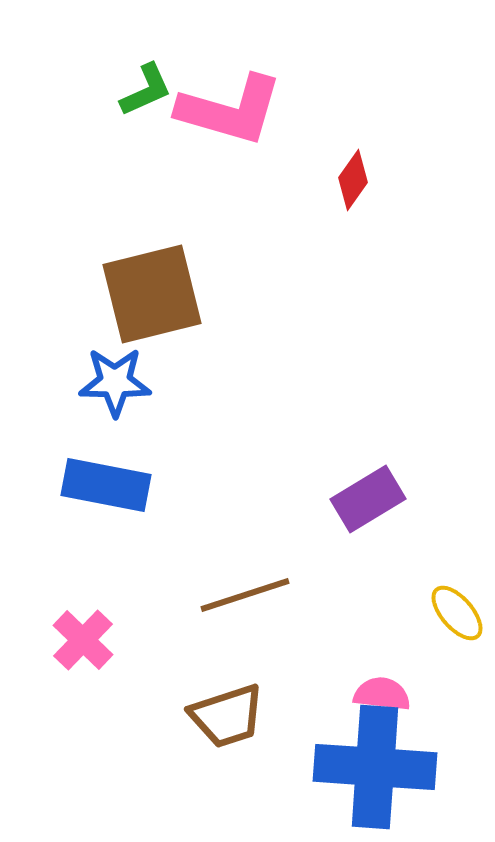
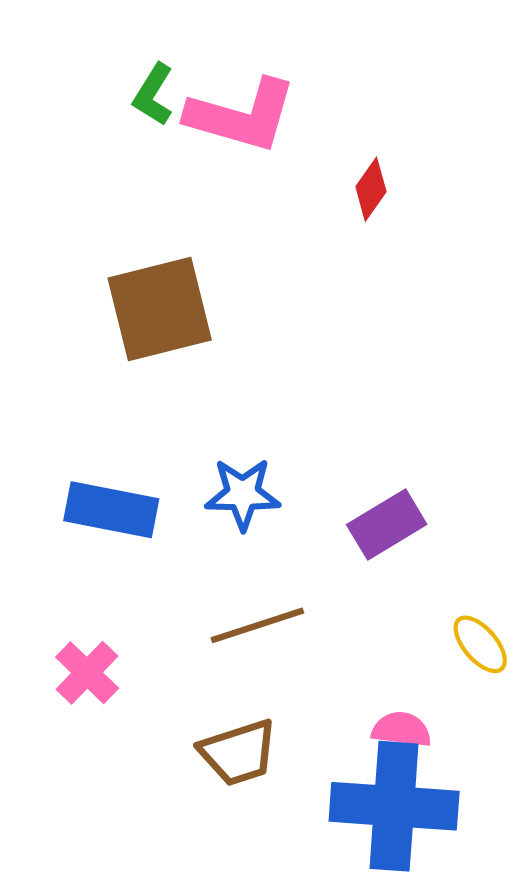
green L-shape: (146, 90) -> (153, 95), turned 146
blue star: (115, 382) -> (243, 494), moved

